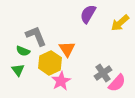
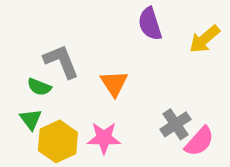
purple semicircle: (88, 14) -> (150, 24), turned -48
yellow hexagon: (50, 63) -> (58, 141), moved
pink star: (61, 81) -> (104, 138), turned 30

